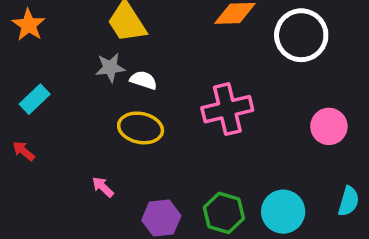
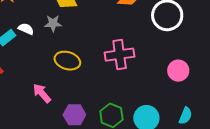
white semicircle: (143, 80) -> (26, 29), moved
pink arrow: (103, 187) -> (42, 93), size x1.5

